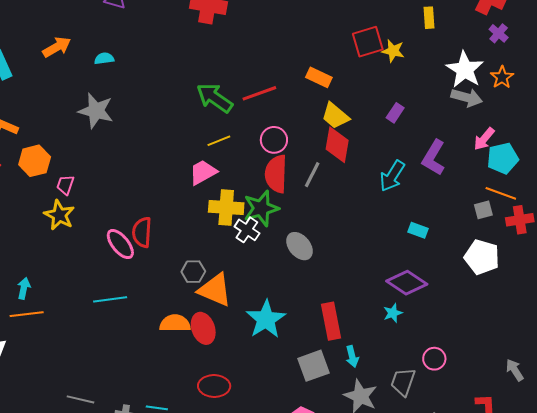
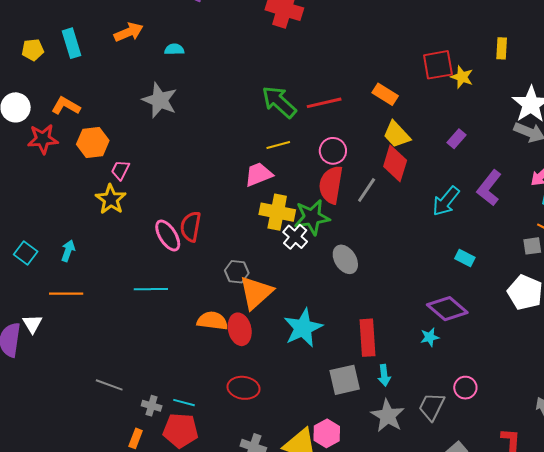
cyan arrow: (24, 288) -> (68, 251), moved
orange triangle: (215, 290) -> (256, 293), turned 48

